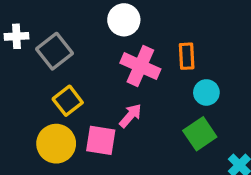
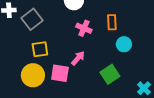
pink cross: (140, 66) -> (84, 28), size x0.7
yellow square: (68, 101) -> (40, 49), turned 30
green square: (200, 134) -> (110, 74), moved

